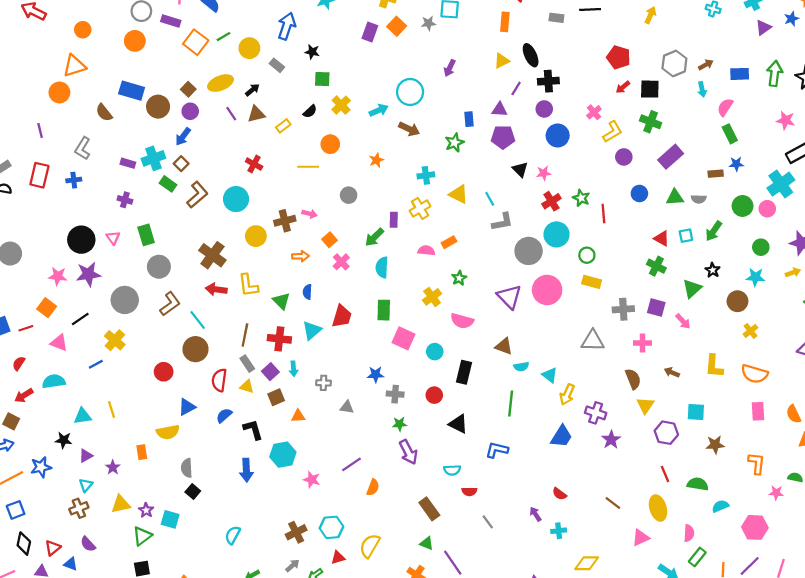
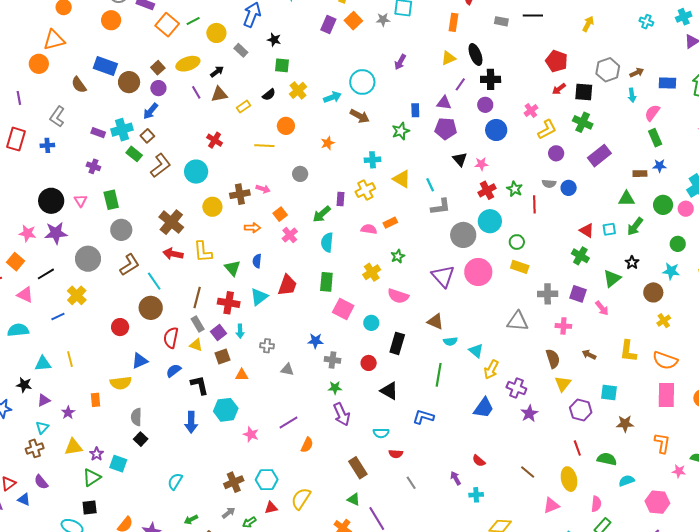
green triangle: (675, 197) -> (627, 199), moved
gray semicircle: (699, 199) -> (549, 184), moved
pink rectangle: (758, 411) -> (666, 395), size x1.4

